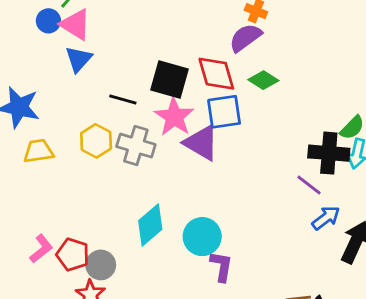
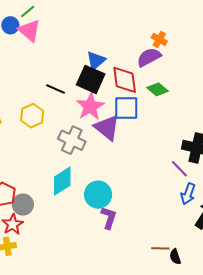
blue triangle: (79, 59) -> (96, 61), moved
gray cross: (136, 146) -> (72, 140), moved
blue arrow: (326, 218) -> (188, 194), turned 140

